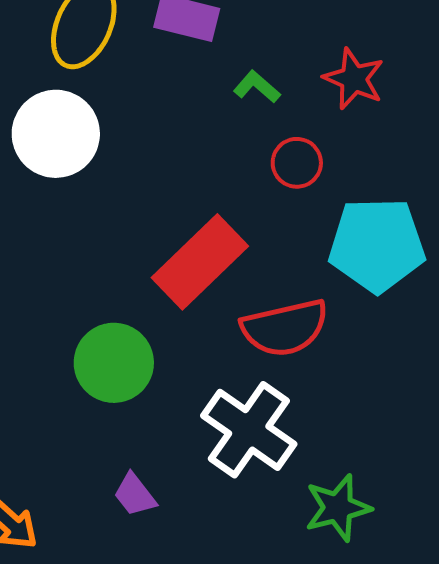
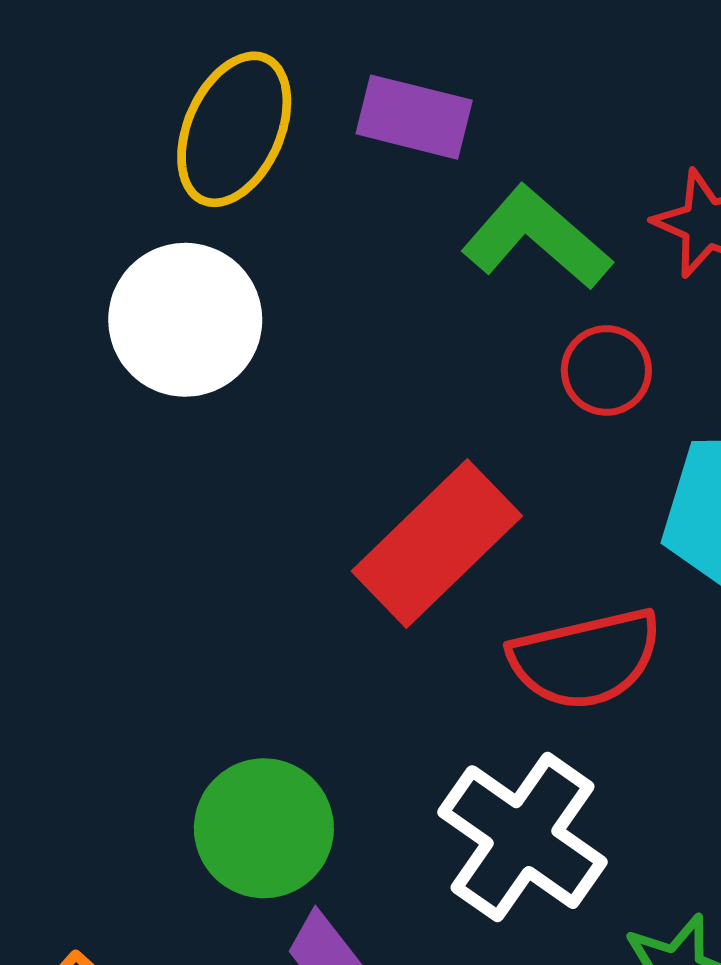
green L-shape: (257, 87) -> (536, 238), size x1.8
green circle: (114, 363) -> (264, 828), moved

